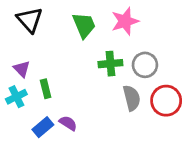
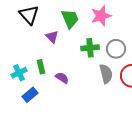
purple triangle: (22, 69) -> (52, 37), moved
purple semicircle: (68, 123) -> (62, 78), moved
blue rectangle: (43, 127) -> (30, 95), moved

